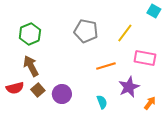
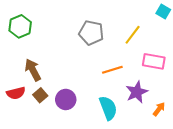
green hexagon: (30, 34) -> (20, 26), moved
cyan semicircle: (102, 102) -> (108, 108), size x1.6

